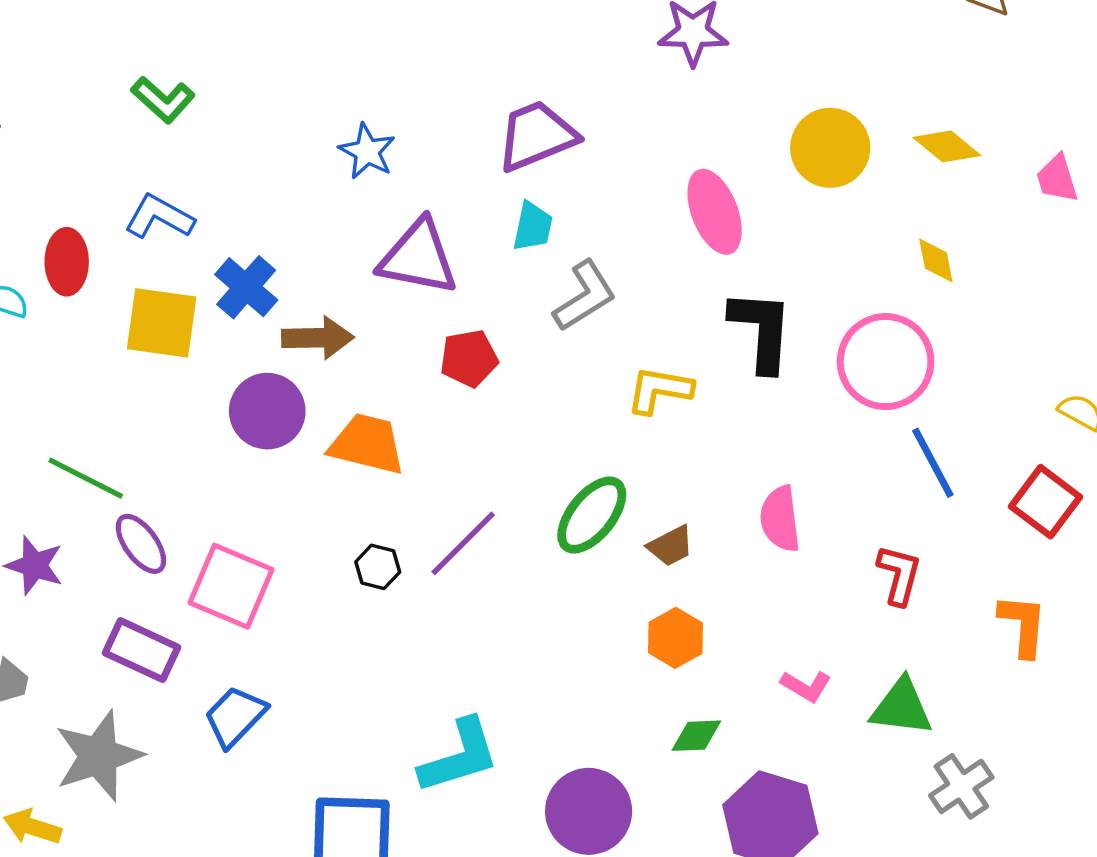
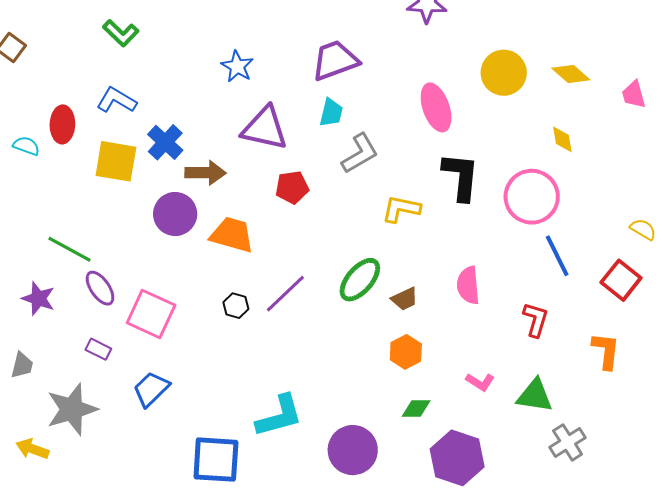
purple rectangle: (142, 650) -> (98, 349), size x0.6

